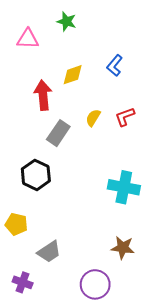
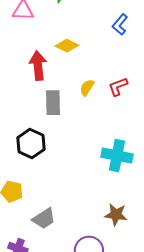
blue L-shape: (115, 65) -> (120, 25), moved
yellow diamond: (73, 75) -> (67, 46), turned 45
gray rectangle: (58, 133) -> (53, 103), turned -35

